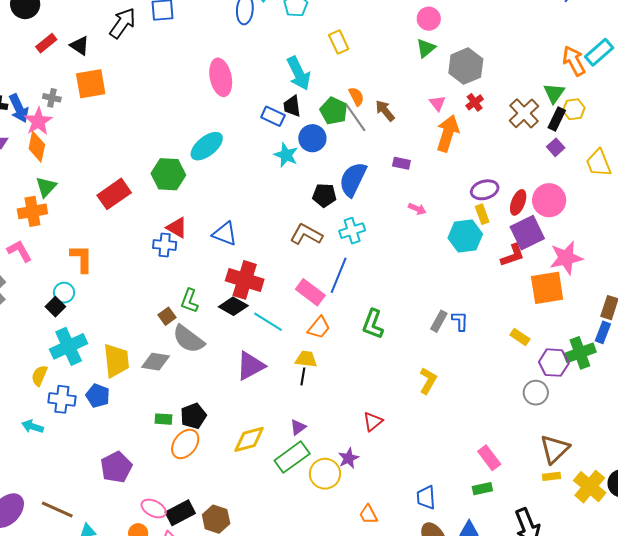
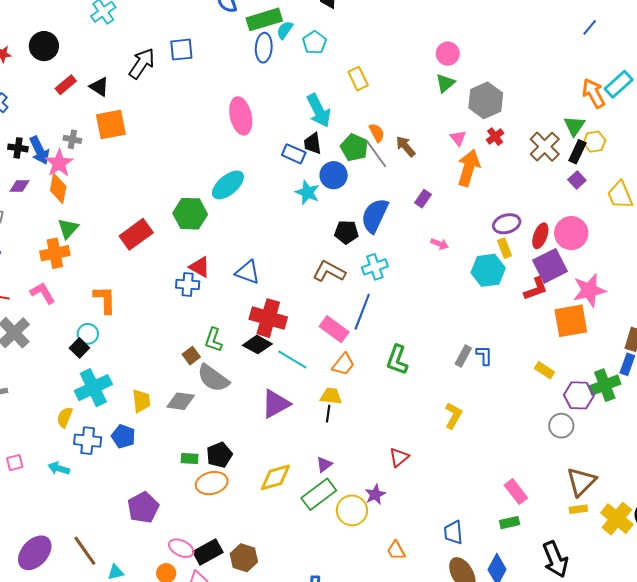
purple rectangle: (401, 163) -> (423, 199), turned -66
yellow trapezoid: (116, 361) -> (141, 401), size x0.7
orange ellipse: (185, 444) -> (212, 483), turned 40
brown line: (57, 509) -> (85, 551), turned 32

